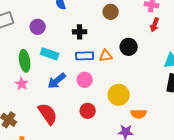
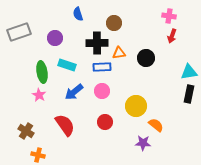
brown circle: (111, 12) -> (114, 23), moved
black cross: (80, 32) -> (97, 43), size x1.5
orange triangle: (106, 56) -> (119, 53), moved
orange semicircle: (139, 114) -> (156, 125), turned -140

